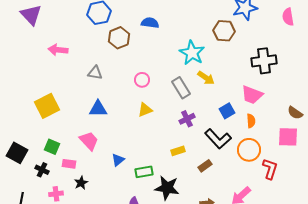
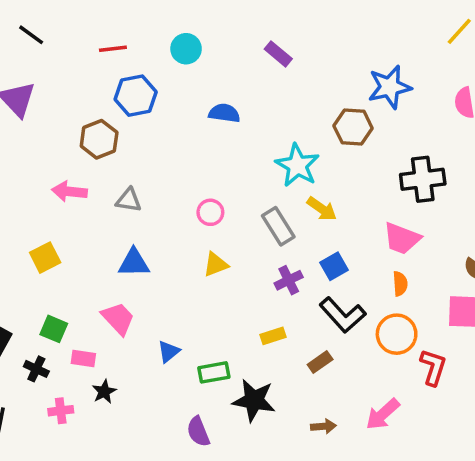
brown hexagon: (119, 38) -> (99, 139), moved
pink arrow: (58, 50) -> (69, 191), moved
yellow square: (47, 106) -> (45, 258), size x0.7
blue square: (227, 111) -> (334, 266), moved

